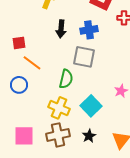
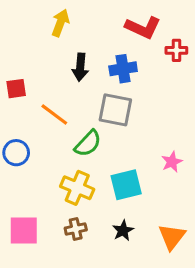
orange line: (32, 63) -> (54, 115), moved
green semicircle: (66, 79) -> (88, 144), turned 30
cyan square: (91, 106) -> (126, 185), turned 30
brown cross: (58, 135) -> (76, 229), size x0.6

